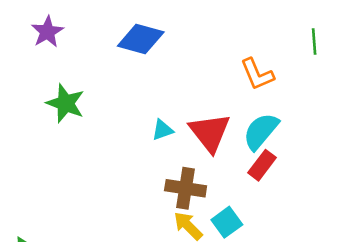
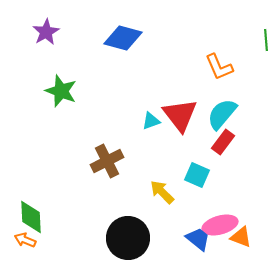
cyan triangle: (163, 130) -> (151, 121), moved
brown cross: (186, 188) -> (107, 161), moved, turned -36
cyan square: (227, 222) -> (197, 175), moved, turned -30

